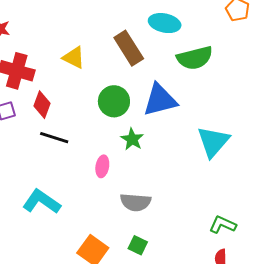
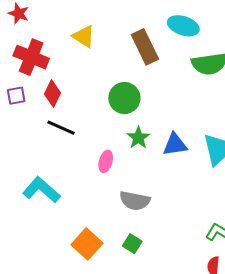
yellow triangle: (74, 58) -> (84, 36), moved
blue triangle: (160, 100) -> (175, 145), moved, size x0.7

